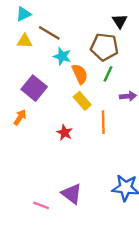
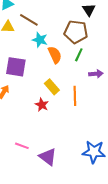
purple square: (34, 88) -> (16, 67), turned -30
yellow rectangle: (82, 101) -> (52, 87), moved
pink line: (41, 205) -> (22, 146), moved

